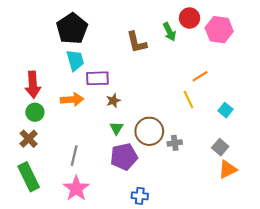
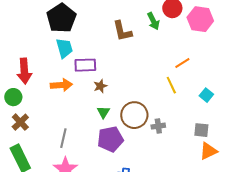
green circle: (35, 112) -> (13, 97), moved
gray square: (220, 147) -> (201, 130), turned -35

